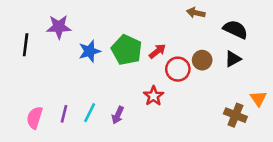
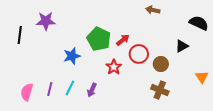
black semicircle: (235, 29) -> (199, 23), moved
blue star: (90, 51) -> (72, 56), moved
brown circle: (202, 60) -> (161, 64), moved
red star: (154, 96) -> (114, 67), moved
brown cross: (235, 115) -> (160, 90), moved

